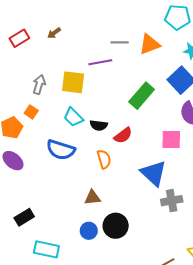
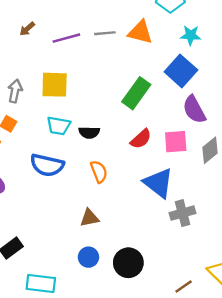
orange triangle: (150, 44) -> (140, 32), turned 40
purple line: (100, 62) -> (66, 38), moved
cyan trapezoid: (73, 117) -> (59, 126), turned -30
red semicircle: (123, 135) -> (141, 139), moved
black circle: (116, 226) -> (128, 263), moved

